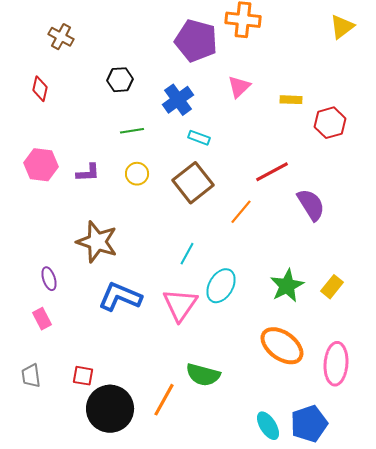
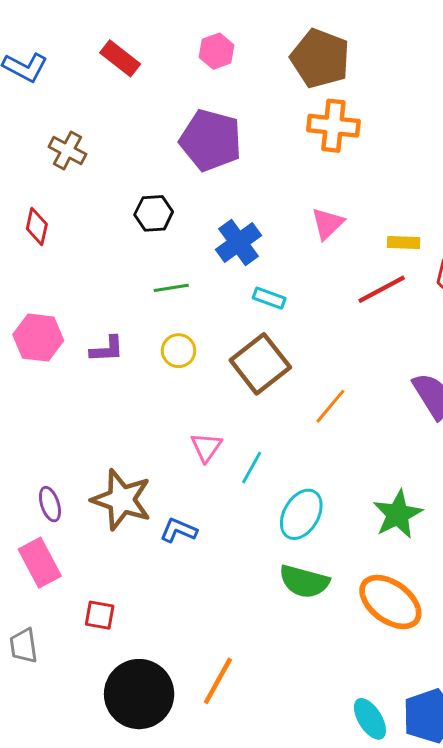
purple pentagon: (196, 41) -> (211, 140), moved
red line: (272, 172) -> (382, 289), moved
brown star: (97, 242) -> (122, 500), moved
blue L-shape: (120, 297) -> (179, 530), moved, size x0.6
pink triangle: (180, 305) -> (206, 447), moved, size x0.6
pink rectangle: (42, 319) -> (40, 563), size x1.5
green semicircle: (203, 375) -> (304, 582), moved
red square: (83, 376) -> (100, 615), moved

